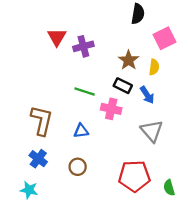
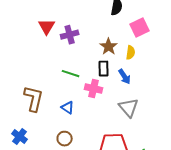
black rectangle: (123, 86) -> (104, 69), turned 63
blue triangle: (81, 131) -> (68, 108), turned 40
blue cross: (38, 159) -> (20, 137), moved

